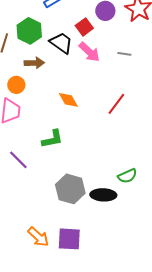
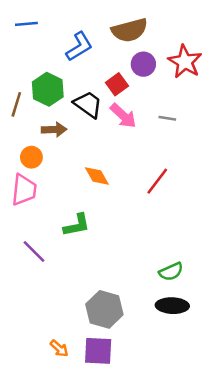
gray hexagon: (70, 189) -> (104, 309), moved
black ellipse: (103, 195) -> (172, 306), moved
orange arrow: (38, 237) -> (59, 348), size x0.7

